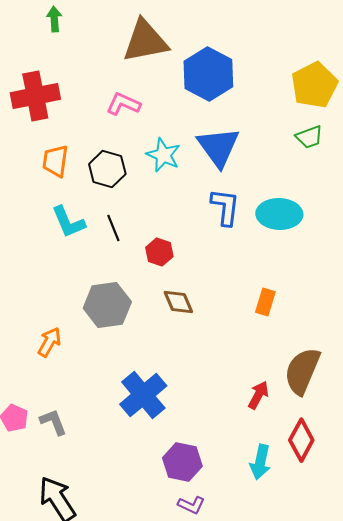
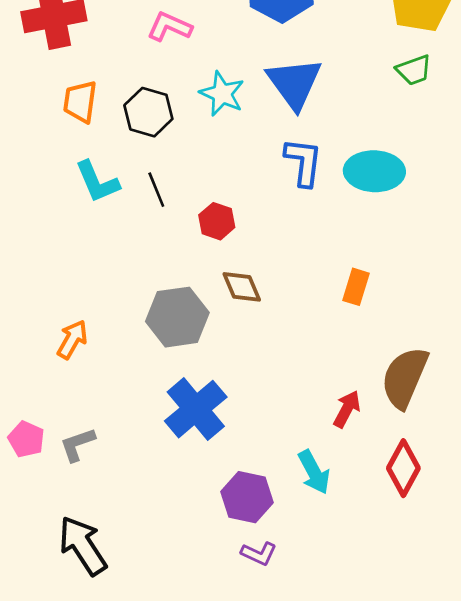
gray hexagon: (107, 305) -> (177, 317), moved
gray L-shape: (53, 422) -> (78, 445), turned -88
cyan arrow: (260, 462) -> (314, 472), moved, turned -40

